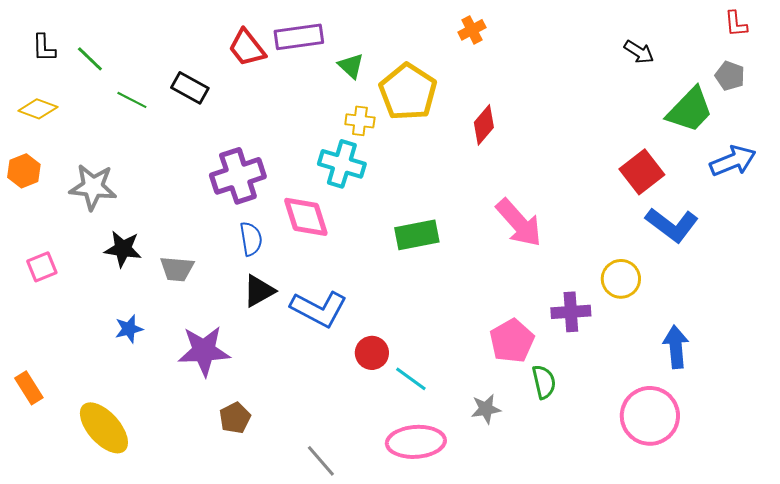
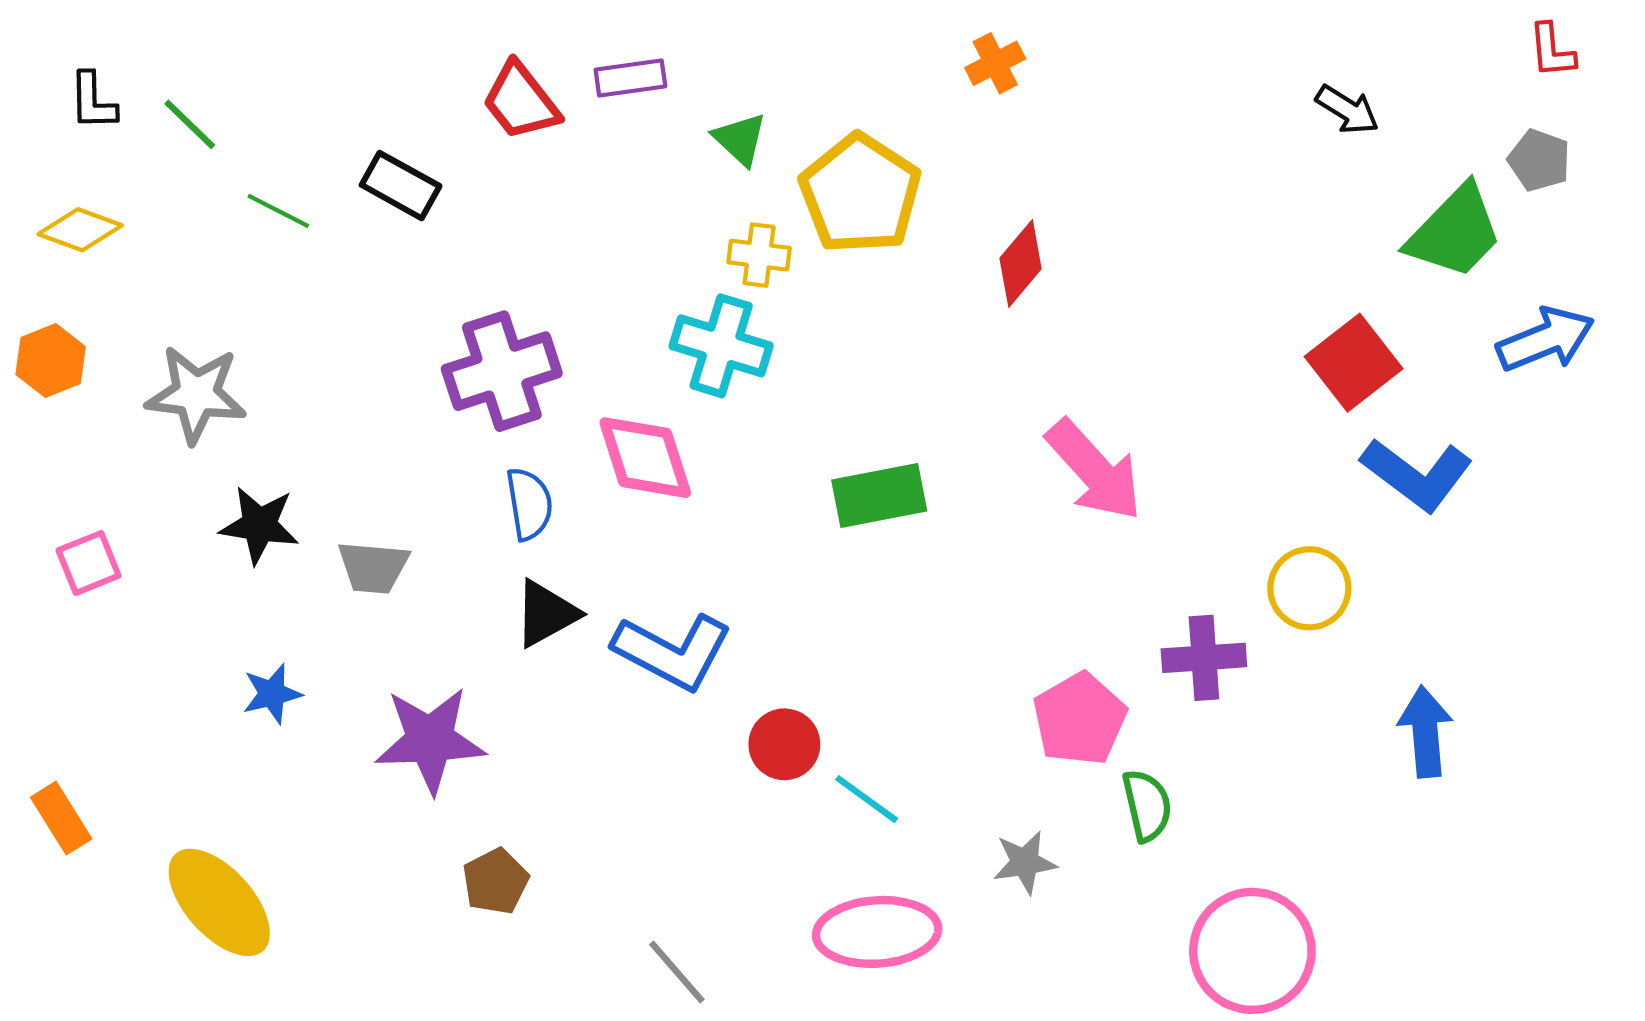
purple rectangle: (299, 37) -> (630, 78), size x0.7
pink circle: (650, 416) -> (1252, 951), moved

